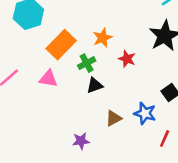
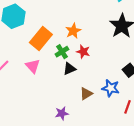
red star: (127, 59) -> (83, 52), moved
pink triangle: (48, 79) -> (33, 66), turned 42

